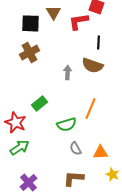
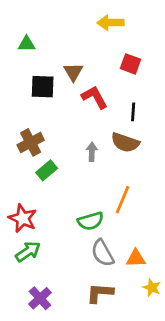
red L-shape: (78, 21) -> (95, 97), moved, turned 70
brown cross: (30, 52) -> (31, 142), moved
green rectangle: (40, 103) -> (47, 170), moved
gray semicircle: (76, 148) -> (103, 253), size x1.5

